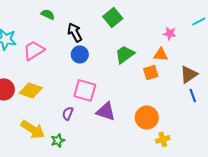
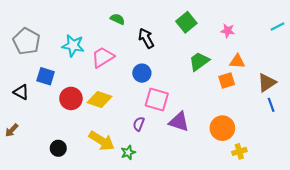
pink star: (170, 33) -> (228, 31), moved
blue circle: (80, 54) -> (142, 73), moved

